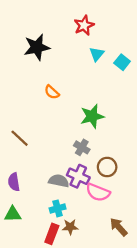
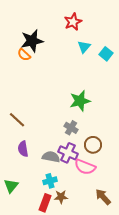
orange semicircle: (52, 92) -> (24, 55), moved
purple semicircle: (14, 182) -> (23, 149), moved
green triangle: (13, 214) -> (11, 186), turned -49

